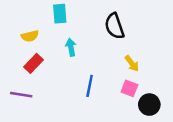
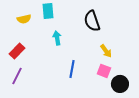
yellow semicircle: (30, 36) -> (24, 19), moved
red rectangle: (34, 63) -> (17, 51), moved
purple line: (21, 95) -> (17, 76), turned -72

